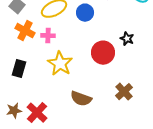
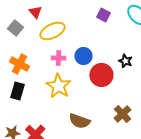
blue circle: (85, 13) -> (83, 56), moved
orange cross: (25, 31) -> (19, 64), moved
pink cross: (48, 36) -> (58, 58), moved

